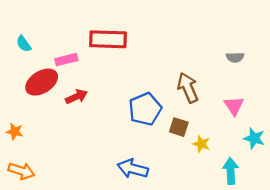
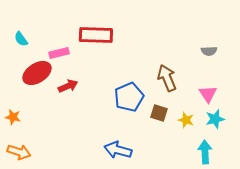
cyan star: (254, 138) -> (215, 119), moved, turned -30
yellow star: (201, 144) -> (186, 120), moved

